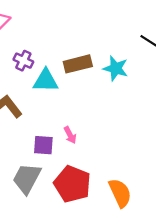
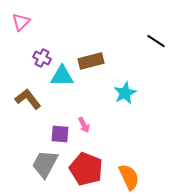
cyan star: (116, 68) -> (125, 93), moved, turned 30

